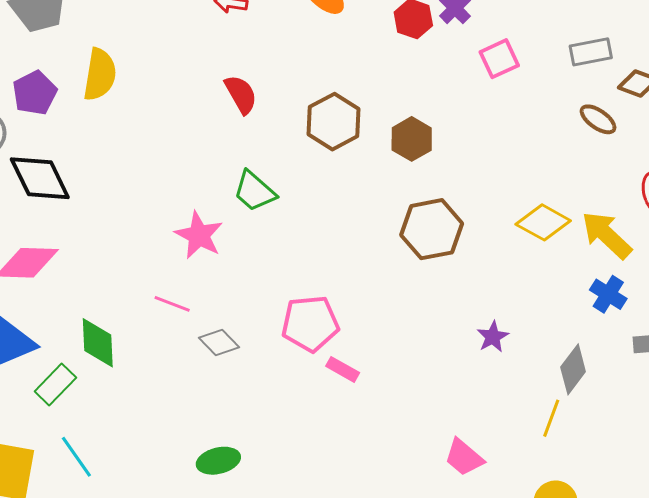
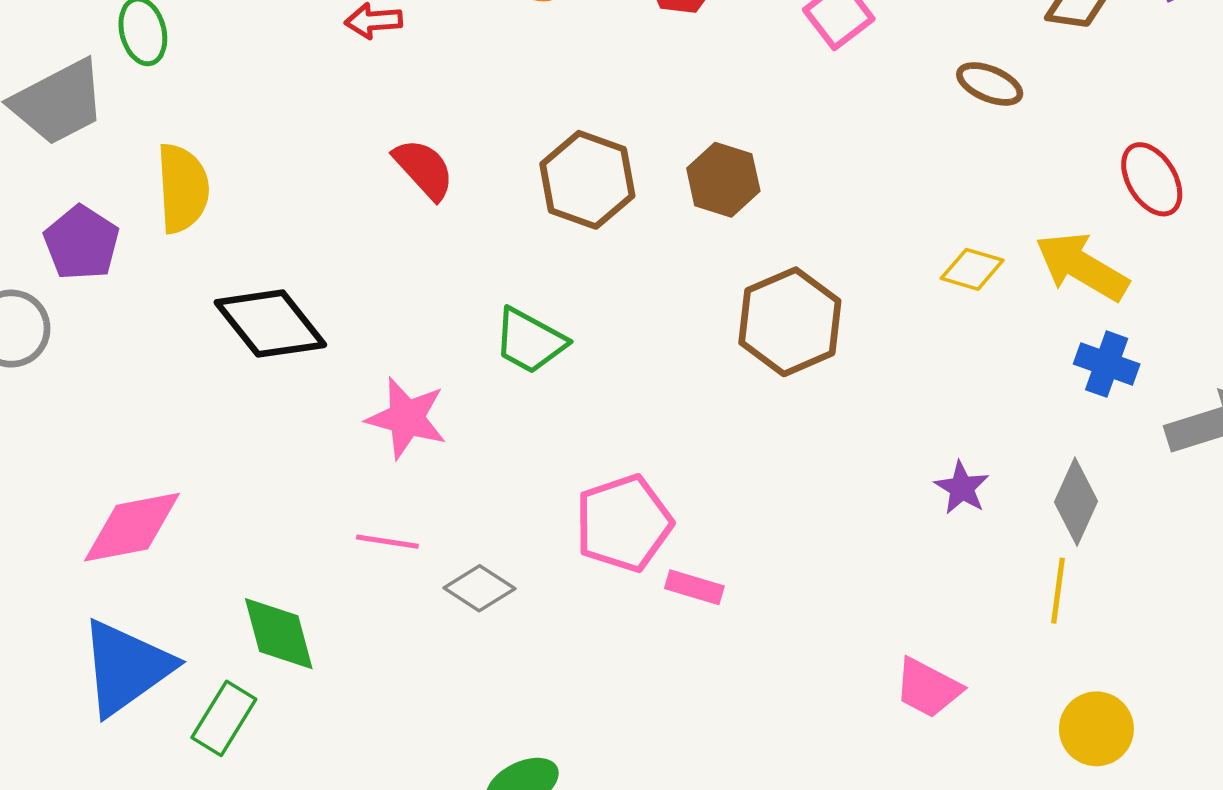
brown ellipse: (598, 119) -> (990, 84), moved
black diamond: (40, 178) -> (270, 324), moved
green trapezoid: (254, 191) -> (530, 341), moved
yellow diamond: (543, 222) -> (972, 269), size x0.7
purple star: (493, 337) -> (962, 488), moved

